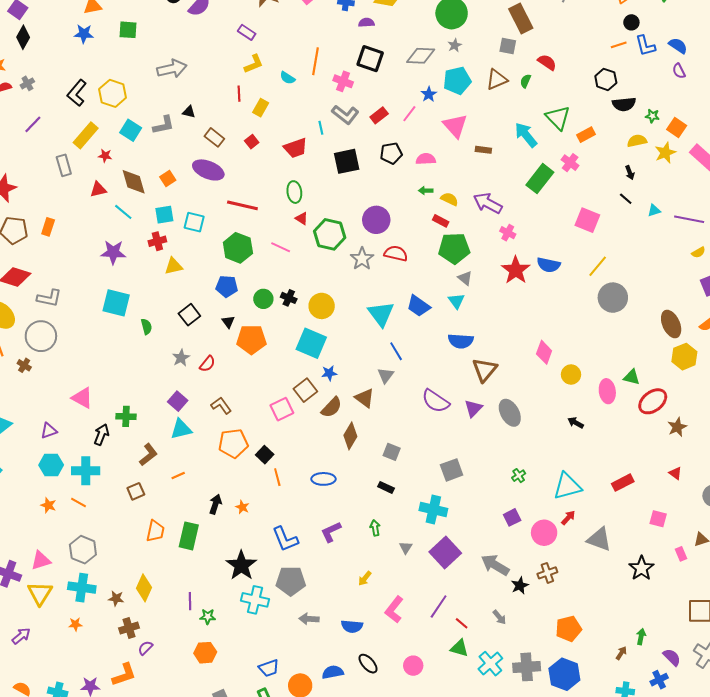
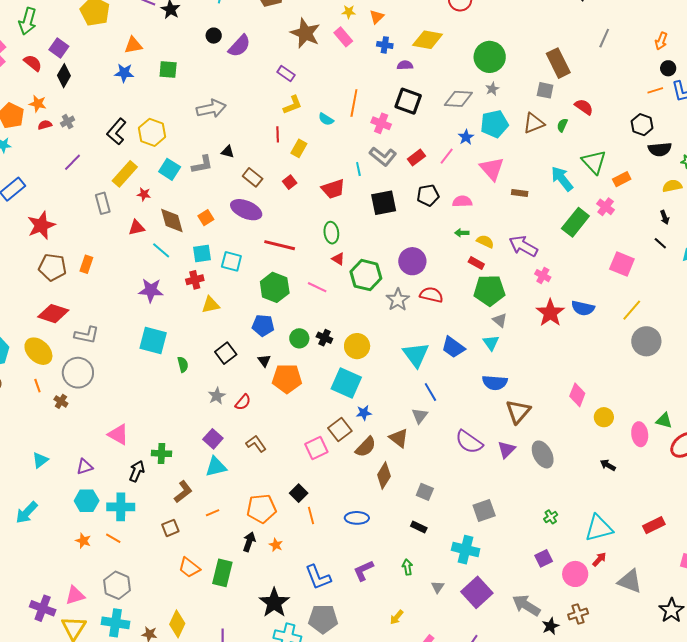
orange pentagon: (233, 443) -> (261, 509), moved
orange trapezoid: (155, 531) -> (189, 568), turned 115

